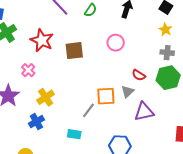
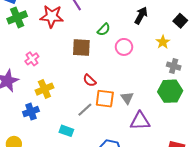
green semicircle: (91, 10) -> (104, 30), moved
yellow star: (165, 30) -> (163, 42), moved
red star: (42, 40) -> (52, 16), moved, turned -30
red semicircle: (139, 75) -> (90, 80), moved
gray triangle: (128, 92) -> (127, 98), turned -32

